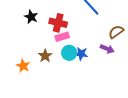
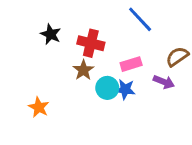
pink rectangle: (62, 37) -> (131, 64), moved
brown star: (45, 56) -> (83, 70), moved

